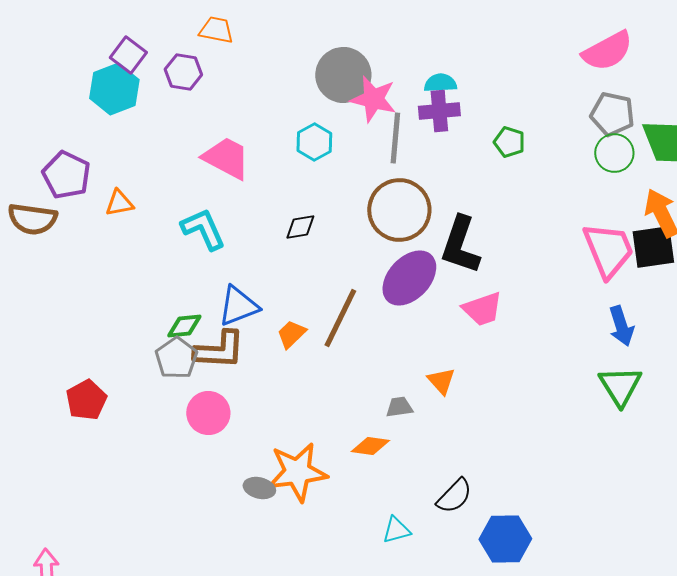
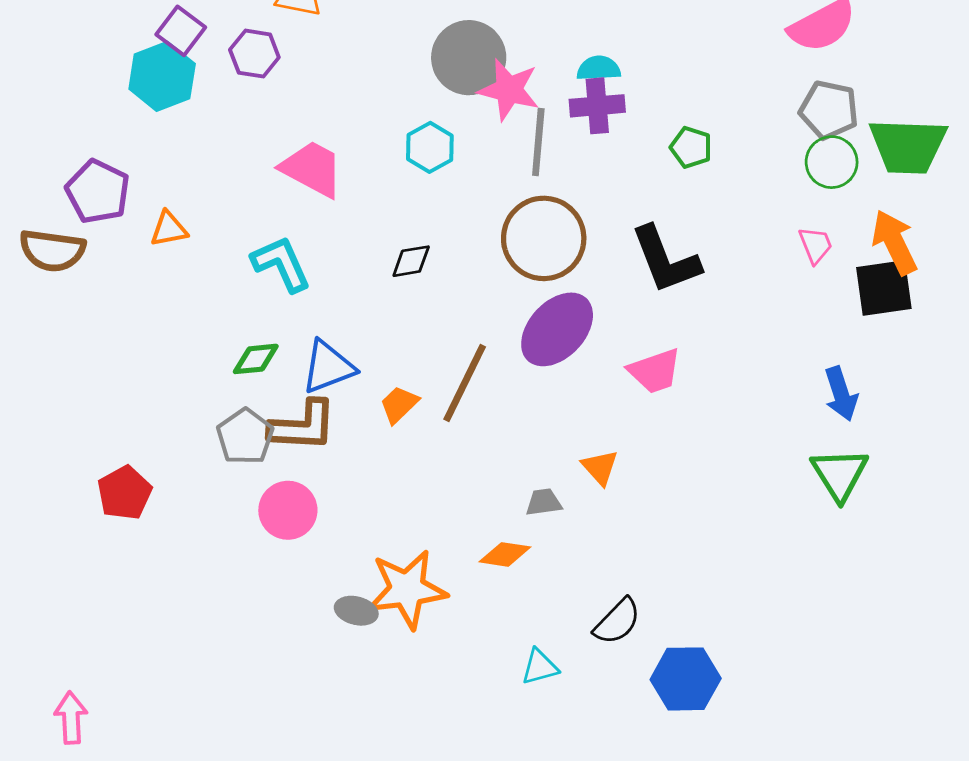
black L-shape: (460, 245) -> (666, 260), moved, turned -40
pink trapezoid: (608, 250) -> (816, 245), moved, size x0.5
green diamond: (184, 326) -> (256, 359), moved

